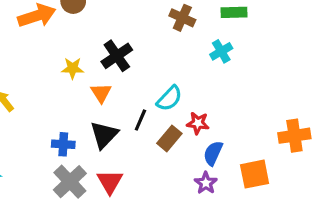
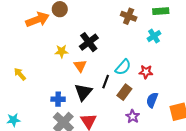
red star: (198, 123) -> (146, 72), moved
purple star: (206, 183) -> (133, 116), moved

